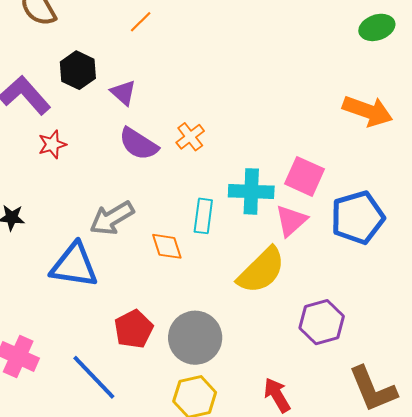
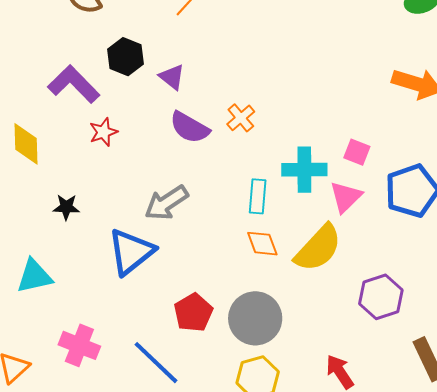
pink square: (305, 176) -> (357, 152), size x0.7
orange diamond: (167, 246) -> (262, 244), moved
blue triangle: (74, 265) -> (131, 252), turned -44

